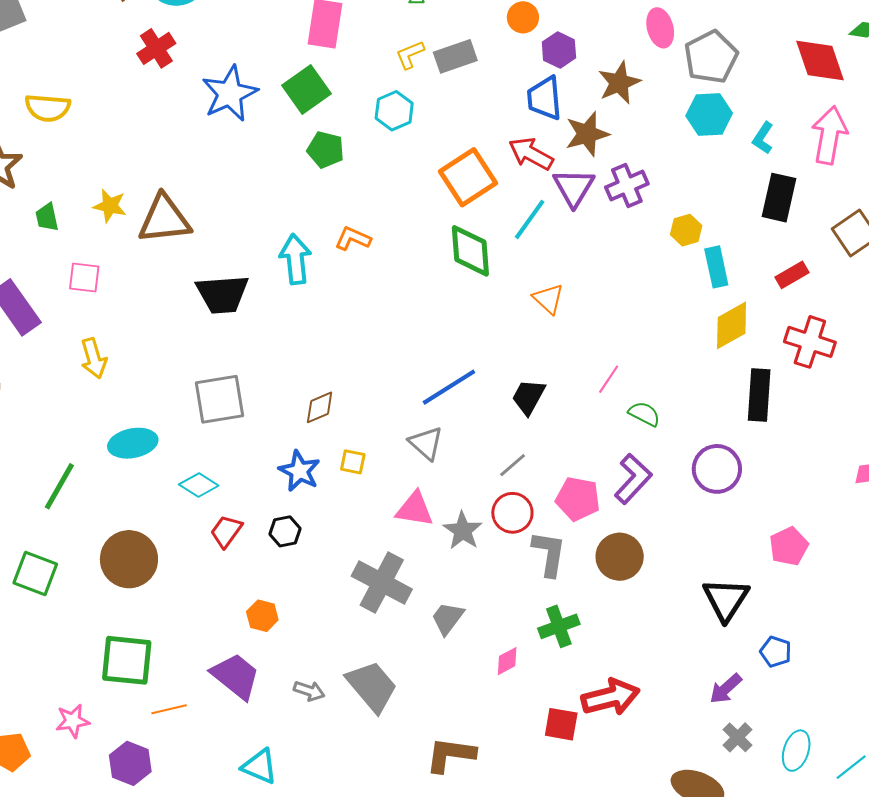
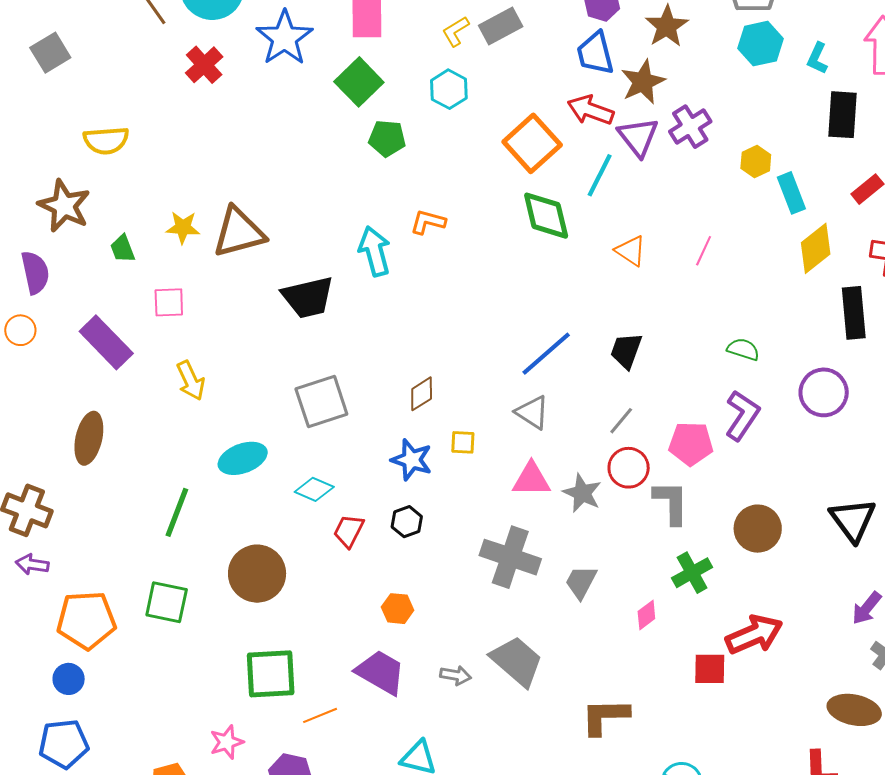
blue star: (230, 94) -> (284, 38), moved
pink line: (609, 379) -> (704, 251), moved
brown circle: (620, 557) -> (758, 529), moved

